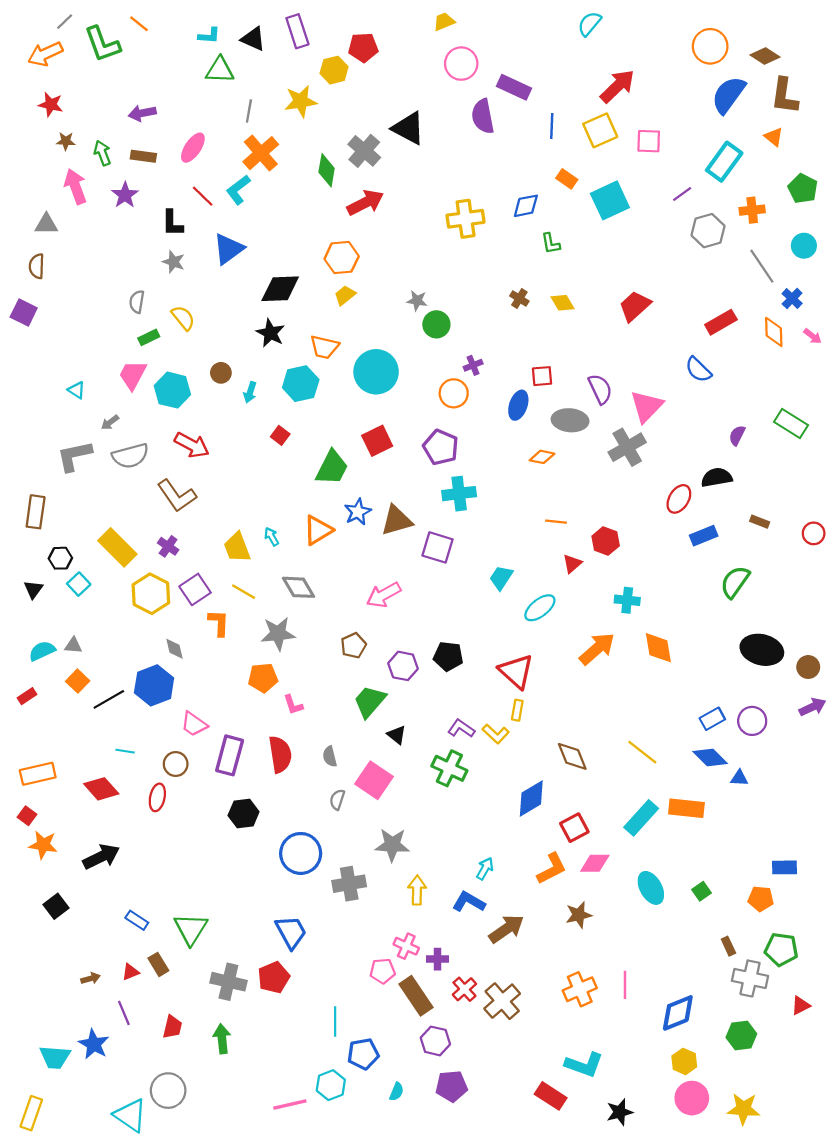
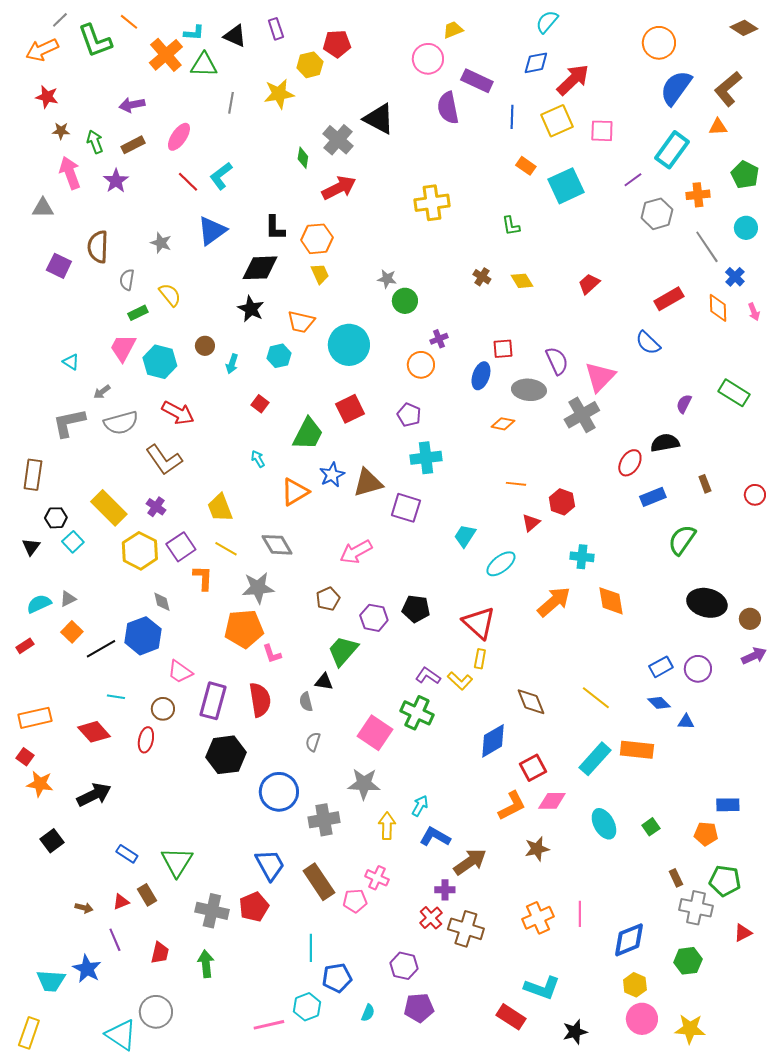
yellow trapezoid: (444, 22) -> (453, 30), moved
purple rectangle: (297, 31) -> (276, 29), size x0.7
brown diamond: (765, 56) -> (744, 28), moved
brown L-shape: (784, 96) -> (728, 89), turned 42
orange triangle: (774, 137) -> (718, 127), turned -42
orange cross: (261, 153) -> (166, 55), moved
brown rectangle: (143, 156) -> (133, 145), turned -35
green diamond: (327, 170) -> (303, 158), size x0.7
blue diamond: (526, 206) -> (536, 63), moved
black L-shape: (172, 223) -> (275, 228), moved
brown semicircle: (37, 266) -> (98, 247), moved, size x1.4
yellow trapezoid: (345, 295) -> (320, 274), turned 105
red trapezoid: (635, 306) -> (589, 284), size x0.7
purple square: (24, 313) -> (59, 266), moved
pink arrow: (813, 336) -> (754, 312), turned 30
cyan hexagon: (301, 384) -> (279, 356), size x0.7
purple pentagon: (441, 447) -> (409, 415), size x0.7
brown rectangle: (760, 522) -> (705, 484), turned 48
cyan arrow: (272, 537) -> (258, 459), moved
gray triangle: (73, 645) -> (68, 599), turned -30
orange pentagon: (263, 678) -> (244, 629), size x1.4
black triangle: (397, 735) -> (324, 682), moved, turned -30
blue diamond: (710, 758) -> (659, 703), size x0.7
pink square: (374, 780) -> (375, 733), moved
black hexagon: (244, 814) -> (226, 755), size x1.4
cyan arrow: (485, 869) -> (420, 806), moved
purple cross: (438, 959) -> (445, 890), moved
brown arrow: (91, 978) -> (84, 908), turned 30
brown rectangle: (416, 996) -> (319, 882), moved
brown cross: (502, 1001) -> (466, 929), turned -32

